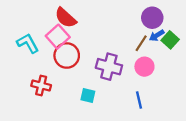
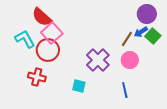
red semicircle: (66, 18) -> (42, 17), moved
purple circle: (152, 18) -> (147, 14), moved
red circle: (67, 55) -> (48, 50), moved
purple cross: (109, 67) -> (98, 60), turned 30

